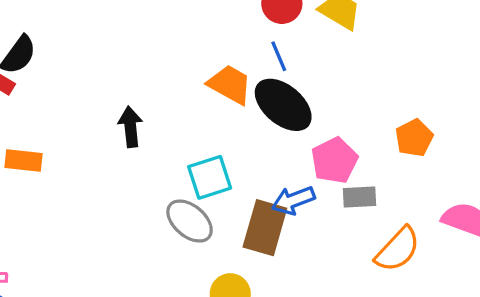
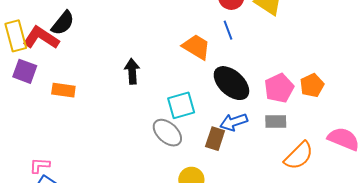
black ellipse: (283, 105) -> (231, 83), moved
pink pentagon: (334, 160) -> (279, 88), moved
brown rectangle: (265, 228) -> (215, 139), size x0.7

